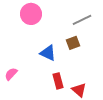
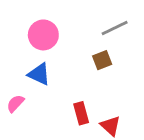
pink circle: (31, 14) -> (43, 35), moved
blue triangle: (48, 53) -> (39, 74), moved

